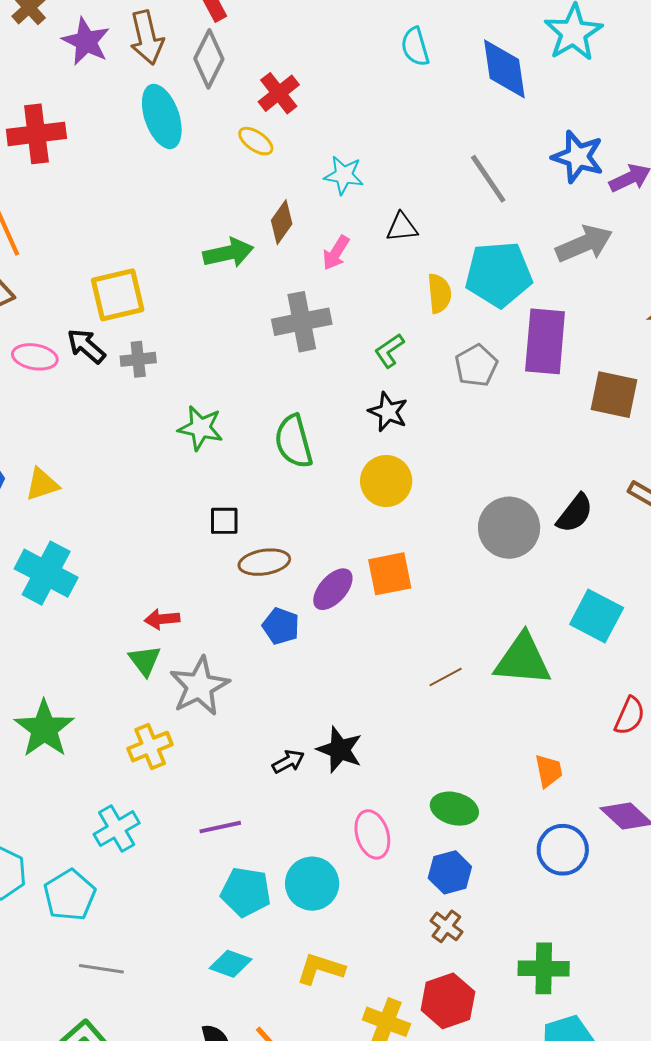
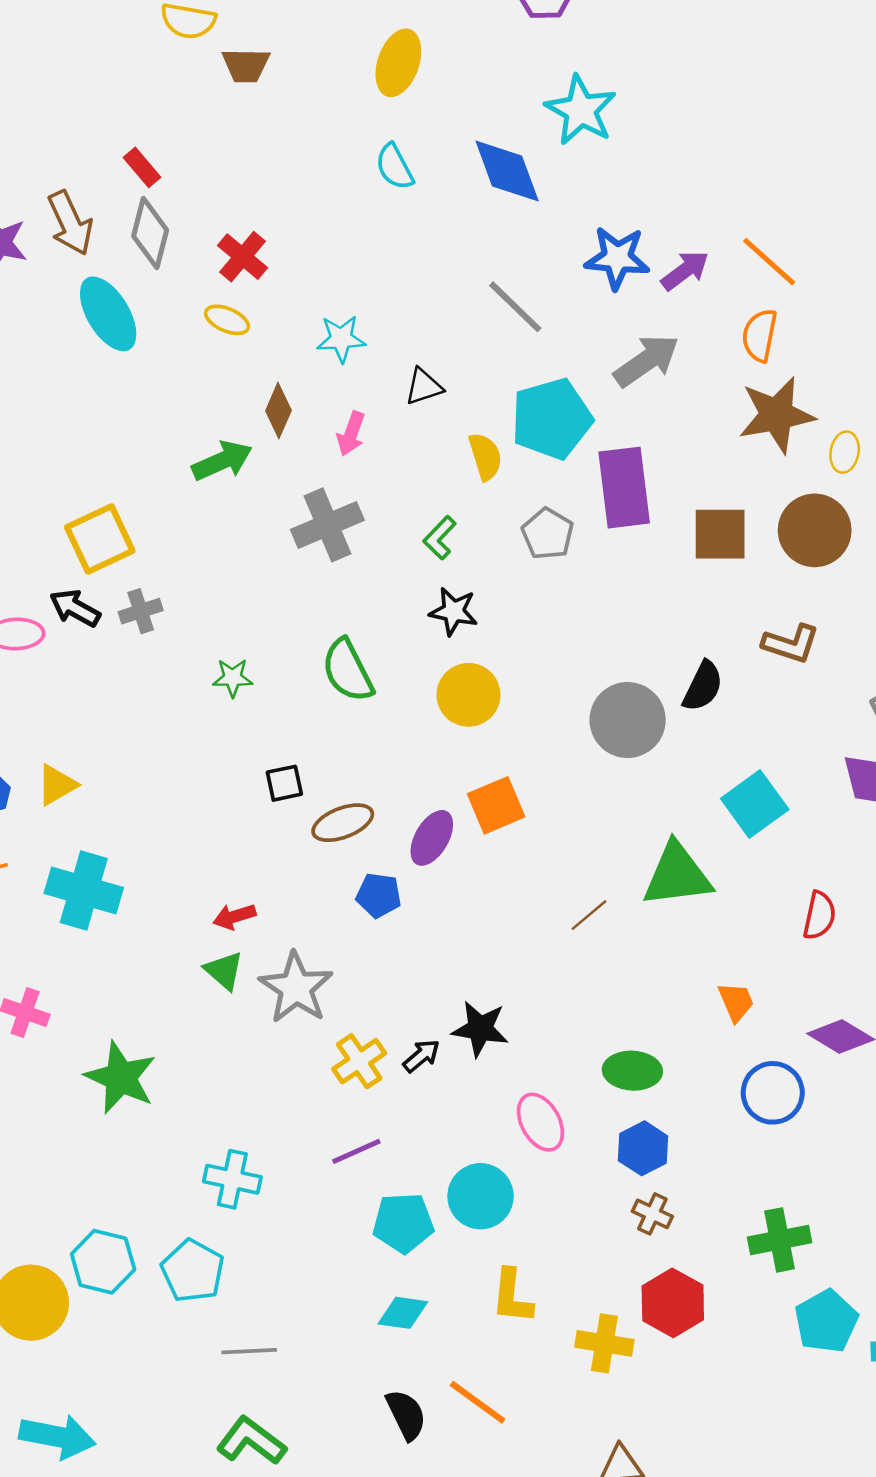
green star: (201, 428) -> (233, 678), size x0.7
cyan square: (597, 616) -> (755, 804), turned 38
yellow cross: (150, 747) -> (359, 1061), moved
cyan cross: (117, 829) -> (232, 1179), turned -36
yellow L-shape: (320, 969) -> (512, 1296), turned -90

